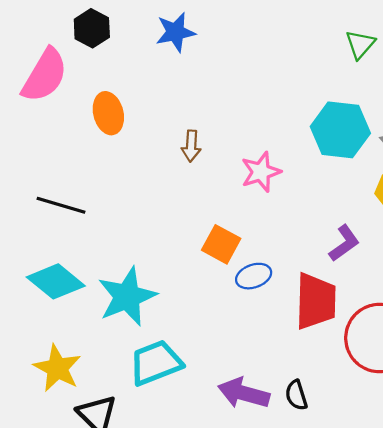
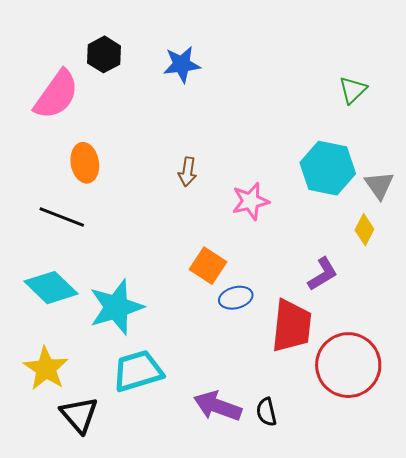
orange ellipse: (108, 113) -> (85, 163), moved

